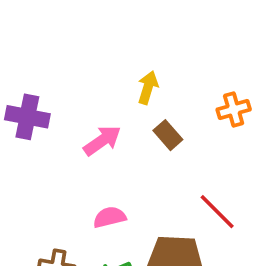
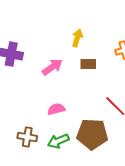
brown rectangle: (168, 135) -> (88, 64), turned -49

